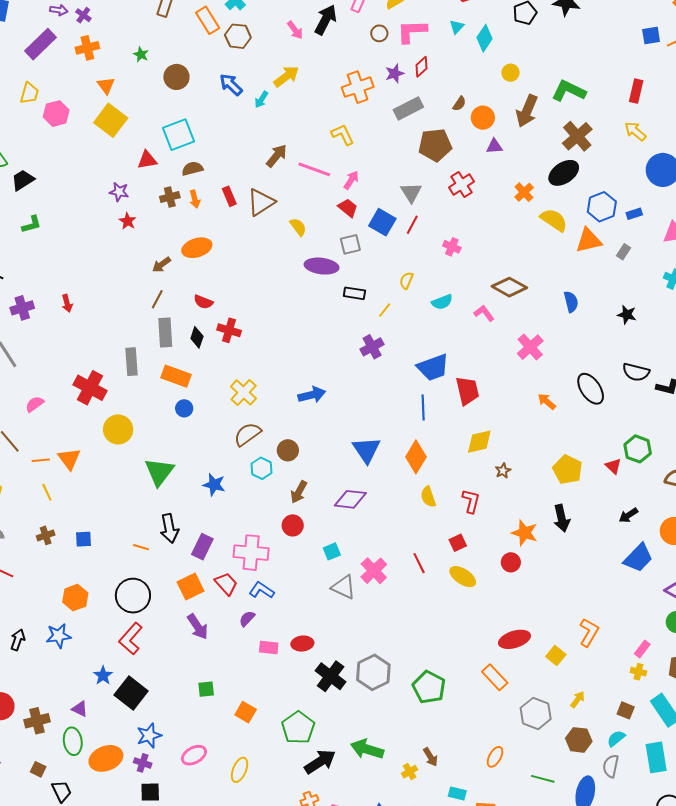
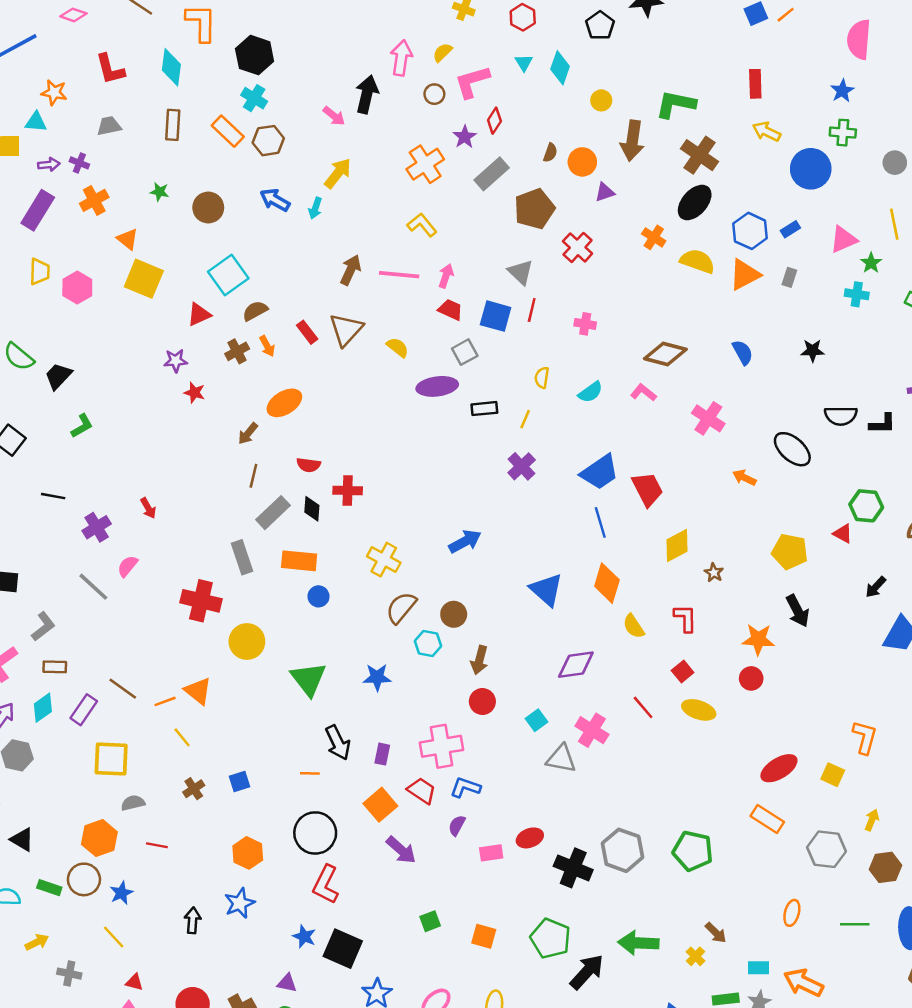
gray rectangle: (165, 333) -> (273, 513), turned 64
pink semicircle: (35, 404) -> (128, 566), moved
purple diamond: (350, 499) -> (576, 665), moved
purple rectangle: (202, 547) -> (382, 754), size x0.7

